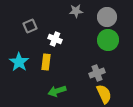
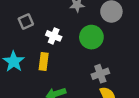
green circle: (108, 40) -> (91, 37), moved

